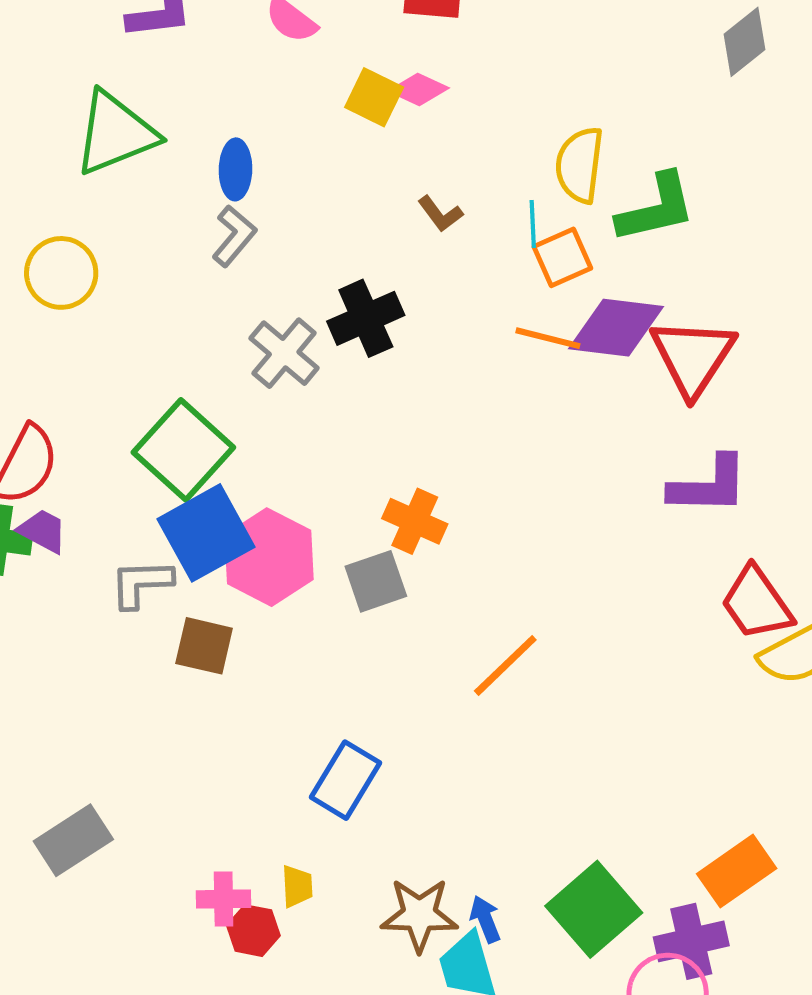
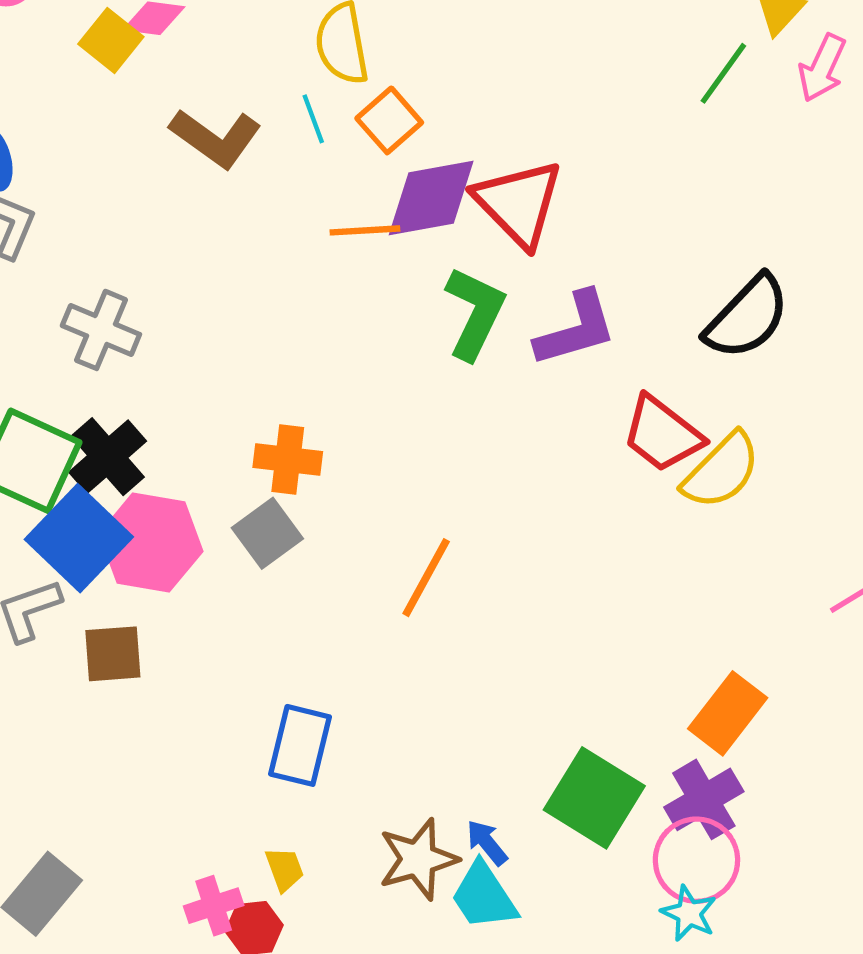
yellow square: (374, 97) -> (111, 40), turned 30
green L-shape: (656, 208) -> (475, 313), moved, turned -34
brown L-shape: (440, 214) -> (216, 138), size x1.8
orange square: (562, 257) -> (389, 120), moved
black cross: (366, 318) -> (108, 457), moved

